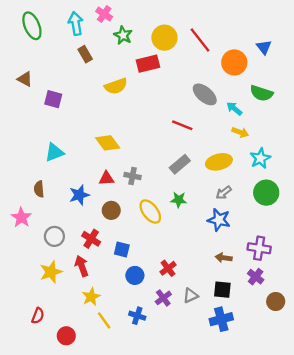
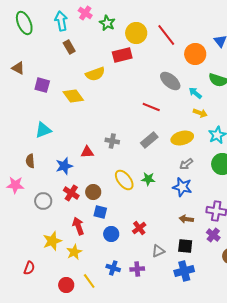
green star: (123, 35) -> (107, 23), moved
yellow diamond: (108, 143) -> (73, 96), moved
gray cross: (133, 176) -> (112, 141), moved
green star: (179, 200) -> (148, 179), moved
brown circle: (111, 210) -> (93, 192), moved
pink star: (21, 217) -> (15, 185), turned -30
red cross: (91, 239) -> (71, 193), moved
red arrow: (82, 266) -> (78, 226), moved
yellow star: (51, 272) -> (52, 241), moved
purple cross: (163, 298) -> (137, 269), moved, turned 32
yellow line: (104, 320) -> (89, 281), moved
red circle: (66, 336) -> (66, 285), moved

